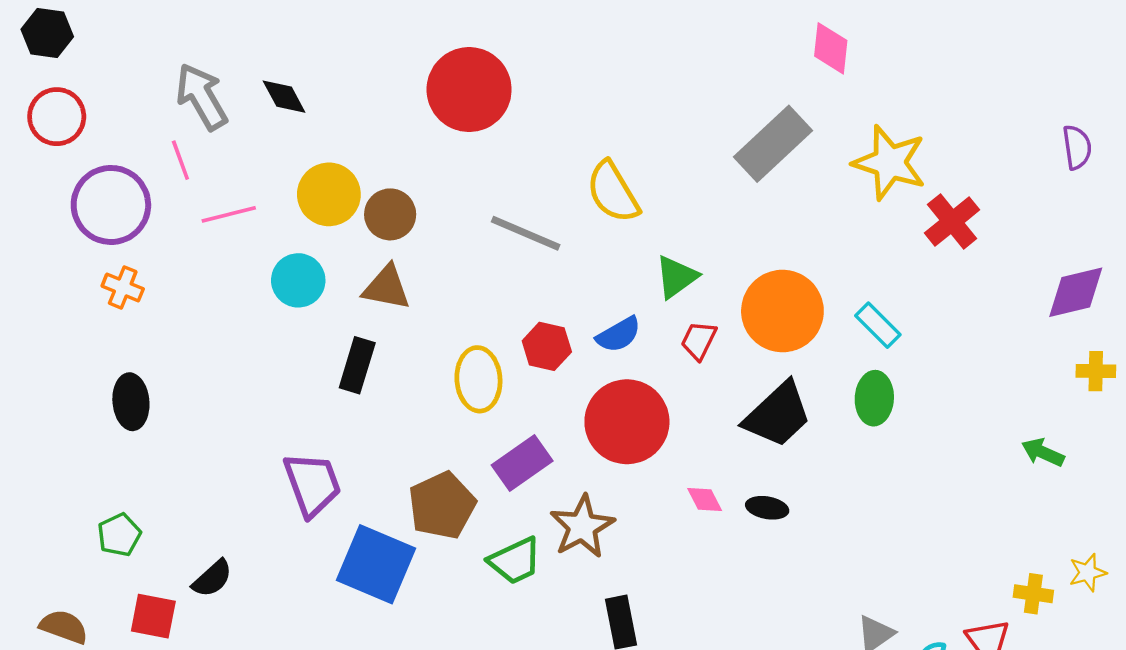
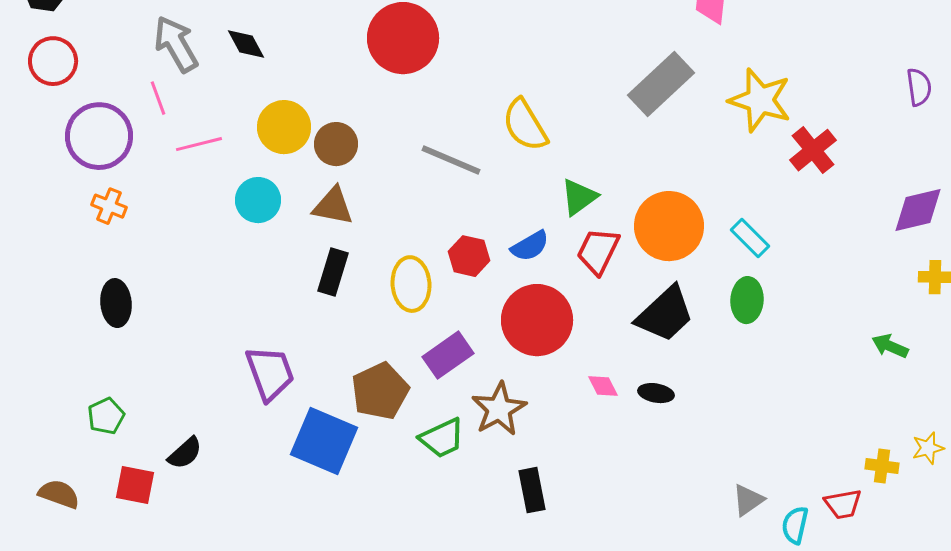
red trapezoid: (699, 340) -> (598, 251), size x1.4
black rectangle: (357, 365) -> (333, 272), moved

